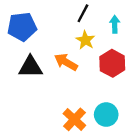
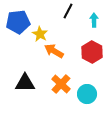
yellow star: (85, 40) -> (40, 34), moved
black triangle: (30, 67) -> (25, 83), moved
orange cross: (74, 119) -> (61, 84), moved

